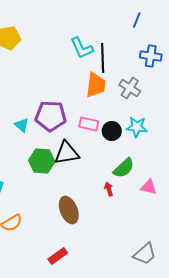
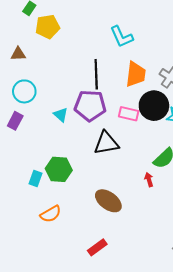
black line: (103, 58) -> (96, 74), moved
black circle: (112, 131) -> (154, 106), moved, size x1.5
green hexagon: (42, 161) -> (59, 169), moved
brown ellipse: (69, 210) -> (108, 201), turned -32

